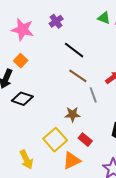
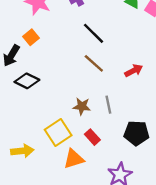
gray line: (93, 95) -> (108, 105), moved
yellow arrow: (26, 160) -> (22, 151), turned -78

